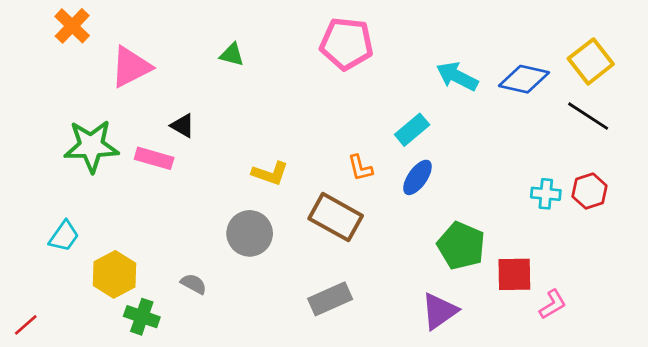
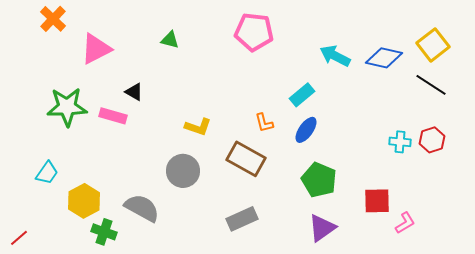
green pentagon: (461, 246) -> (319, 180), moved
gray semicircle: (194, 284) -> (142, 208), size x1.8

